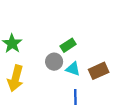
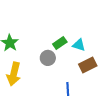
cyan triangle: (73, 69) -> (79, 45), moved

